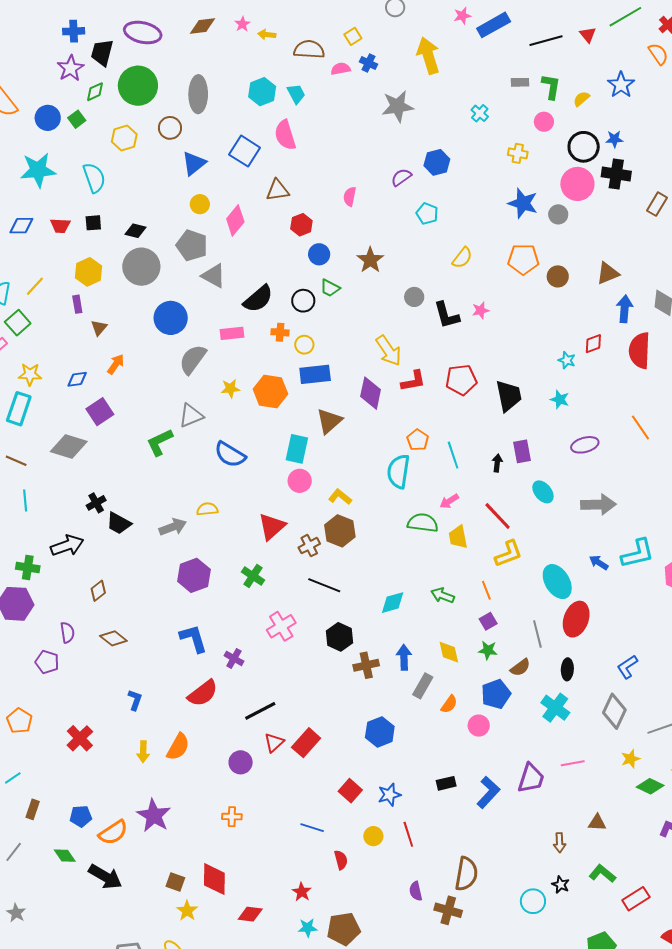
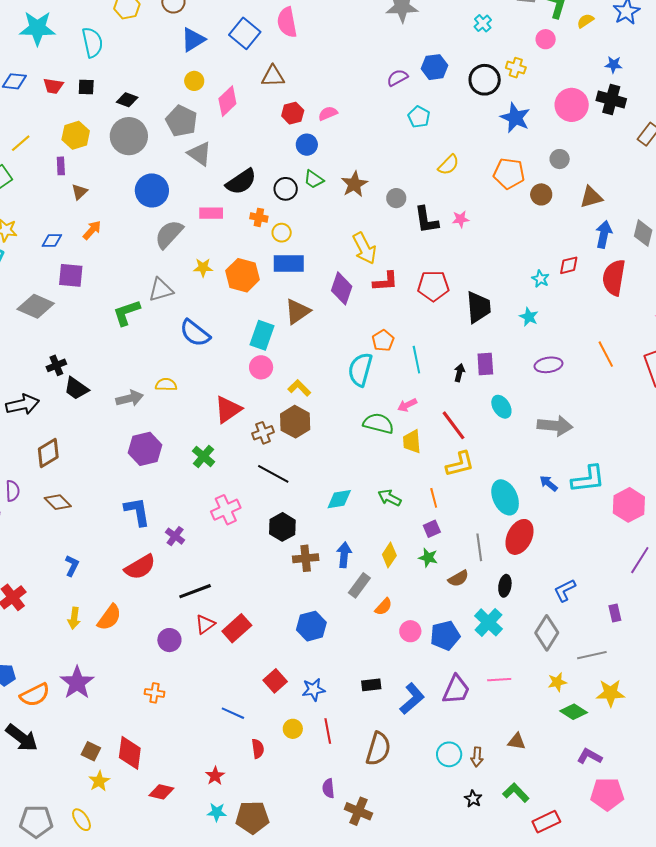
black circle: (584, 147) -> (485, 80), moved
pink semicircle: (350, 197) -> (328, 113), moved, turned 48
gray circle: (558, 214) -> (560, 159), moved
brown star: (370, 260) -> (354, 184), moved
purple square: (100, 412) -> (71, 275), turned 32
brown diamond: (98, 591) -> (48, 453), size x1.4
yellow diamond: (449, 652) -> (389, 555), turned 40
blue pentagon: (496, 694) -> (445, 635), moved
brown semicircle: (466, 874) -> (378, 749), moved
cyan circle: (533, 901) -> (449, 754), moved

